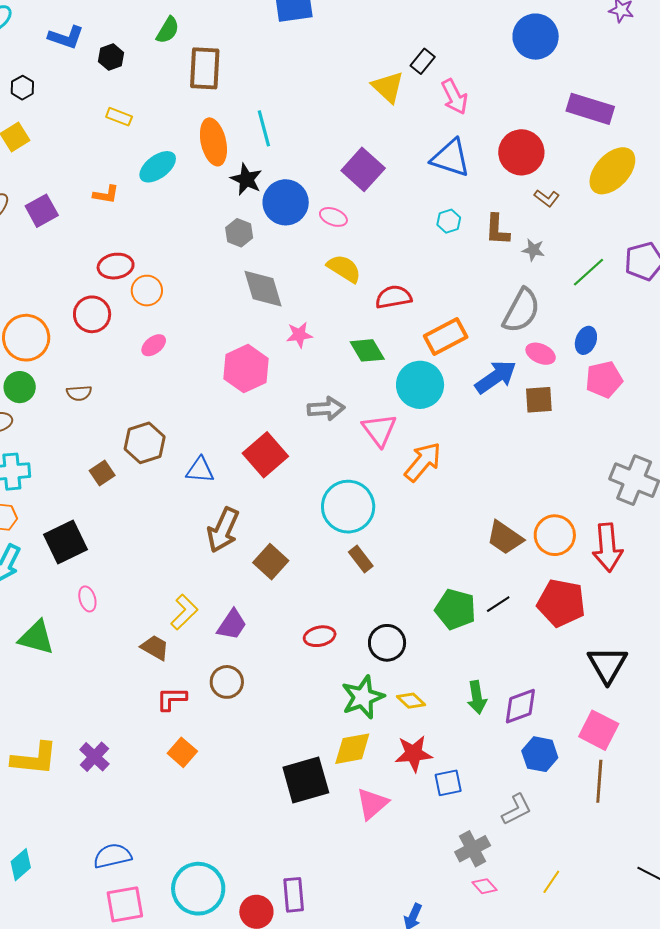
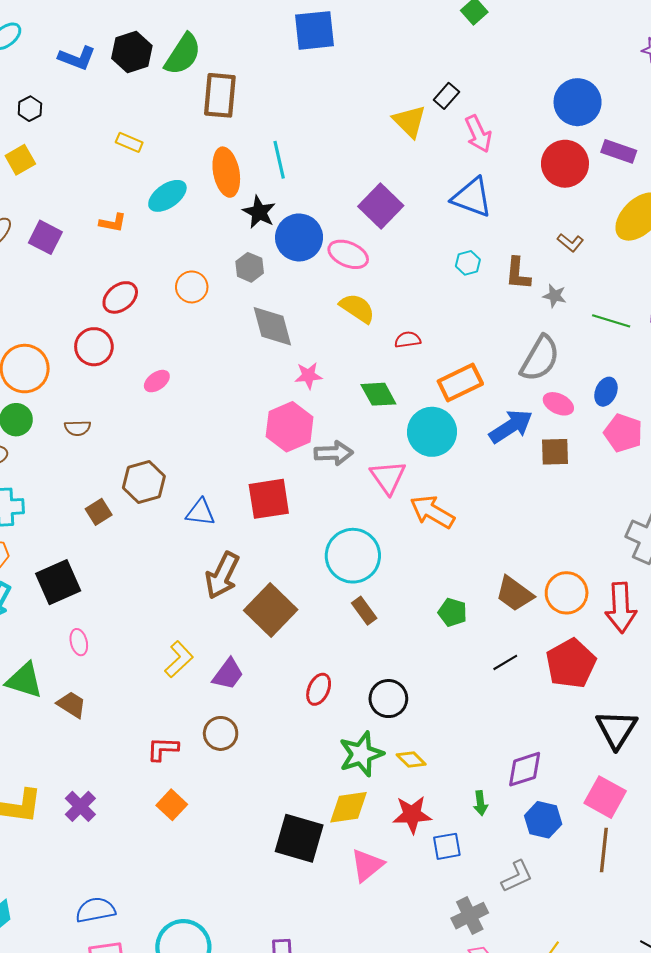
green semicircle: (168, 30) -> (183, 54), size x1.5
blue circle: (536, 37) -> (578, 102), moved
black hexagon: (111, 57) -> (132, 52), moved, size x1.5
purple rectangle: (590, 109) -> (619, 151), size x0.7
red circle: (521, 152) -> (565, 164), moved
purple square: (42, 211) -> (45, 237), turned -36
pink ellipse: (333, 217) -> (348, 254), size x1.4
red ellipse: (116, 266) -> (120, 297), turned -32
green line: (589, 272) -> (611, 321), turned 57
orange circle: (147, 291) -> (192, 287), moved
red semicircle: (394, 297) -> (408, 340), size x0.7
pink hexagon: (246, 369) -> (290, 427), moved
pink pentagon: (604, 379) -> (623, 433), turned 30
red square: (265, 455) -> (269, 499), turned 30
orange arrow: (423, 462) -> (432, 512), turned -102
brown square: (271, 562) -> (271, 610), size x1.4
red pentagon: (561, 603) -> (571, 663), turned 30
green pentagon: (455, 609) -> (453, 612), moved, size x0.7
red ellipse: (320, 636) -> (319, 689), turned -56
brown trapezoid: (155, 648) -> (71, 705), moved
green arrow: (477, 697) -> (480, 803), moved, size x0.7
black square: (306, 780) -> (299, 838), turned 30

